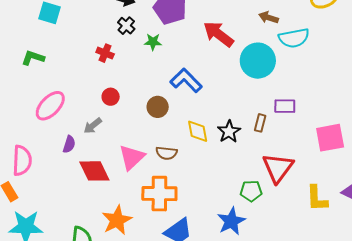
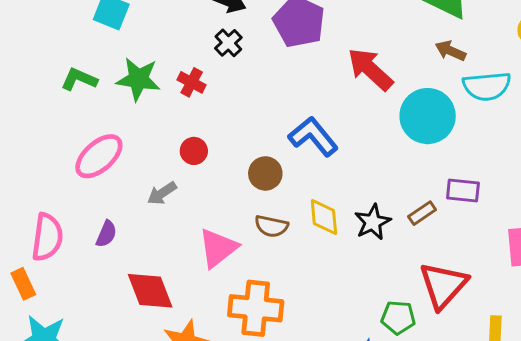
green star: (153, 42) -> (138, 79), moved, size x1.6
brown rectangle: (260, 123) -> (422, 213), turned 36
purple semicircle: (69, 144) -> (106, 234), moved
brown semicircle: (167, 153) -> (271, 226), moved
red diamond: (94, 171) -> (150, 291), moved

